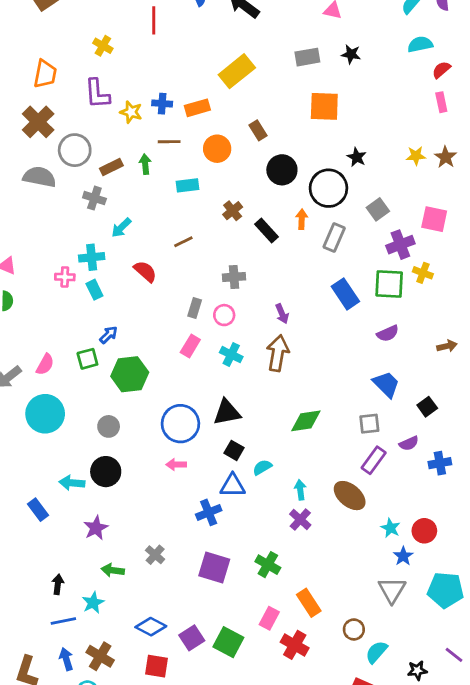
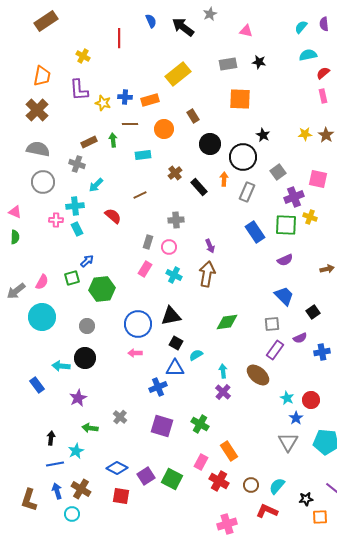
gray circle: (75, 150) -> (43, 182), moved
brown circle: (354, 629) -> (251, 485), moved

